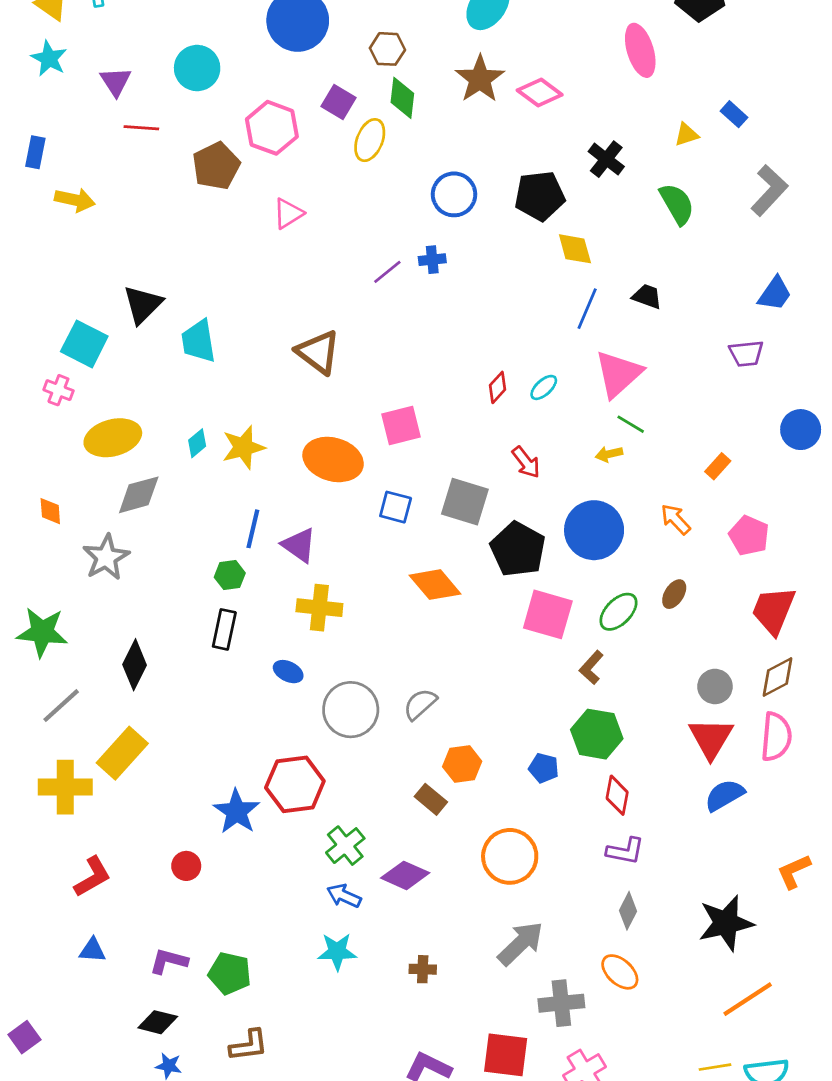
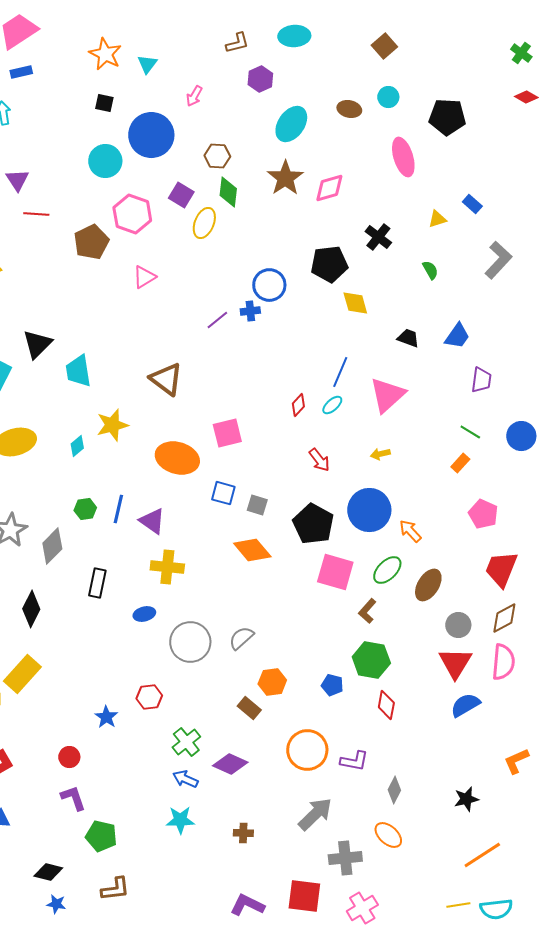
cyan circle: (197, 68) -> (105, 161), moved
pink diamond: (540, 92) -> (329, 188), turned -52
blue circle: (454, 194) -> (269, 285), moved
green semicircle: (677, 204) -> (430, 270), size x0.6
blue trapezoid: (775, 294) -> (457, 336), moved
blue line: (587, 309) -> (340, 372), moved
purple trapezoid: (746, 353) -> (481, 380), turned -76
green line: (631, 424) -> (470, 432), moved
yellow star: (243, 447) -> (112, 425), moved
gray diamond: (139, 495) -> (52, 546), moved, turned -30
gray square: (465, 502) -> (257, 505), moved, size x0.6
orange arrow: (676, 519) -> (410, 531), moved
green hexagon: (230, 575) -> (85, 509), moved
brown ellipse: (674, 594) -> (428, 585), moved, size x1.5
blue ellipse: (288, 672) -> (144, 614), turned -40
red hexagon: (295, 784) -> (149, 697), size x0.6
blue star: (237, 812) -> (106, 717), size x0.7
purple L-shape: (625, 851) -> (354, 761), moved
black star: (726, 923) -> (466, 799), size x0.6
purple L-shape: (169, 961) -> (73, 798), moved, turned 56

